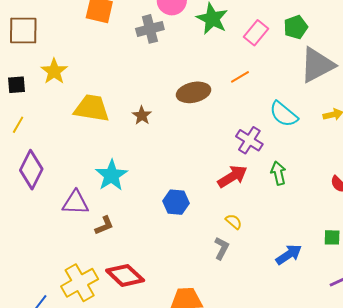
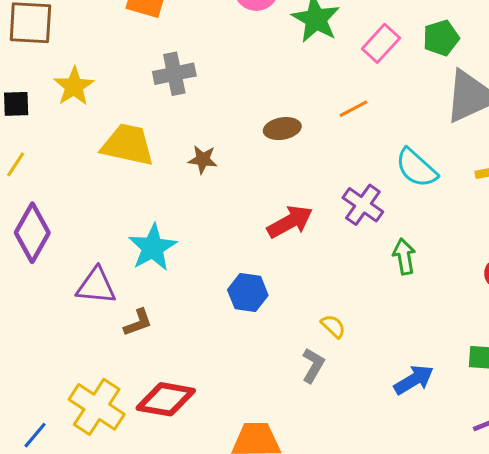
gray cross: (150, 29) -> (174, 74), moved
brown ellipse: (194, 92) -> (282, 129), size x0.7
brown star: (142, 115) -> (203, 160), turned -30
red arrow: (232, 176) -> (290, 222), moved
red diamond: (125, 275) -> (166, 399), turned -36
yellow cross: (80, 283) -> (97, 407), turned -30

